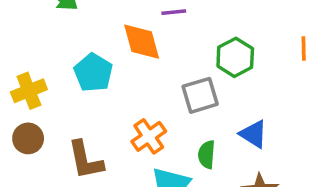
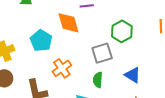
orange cross: (149, 136) -> (62, 68), moved
green semicircle: (207, 155) -> (98, 80), moved

